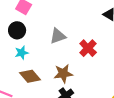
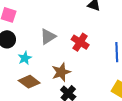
cyan star: (22, 53) -> (25, 58), moved

